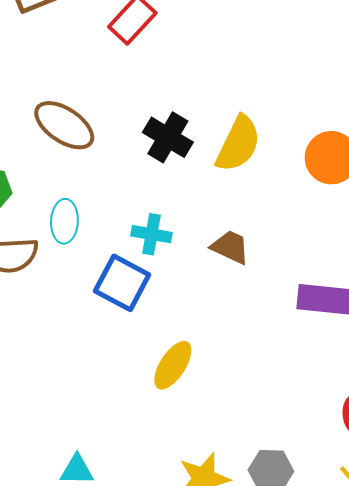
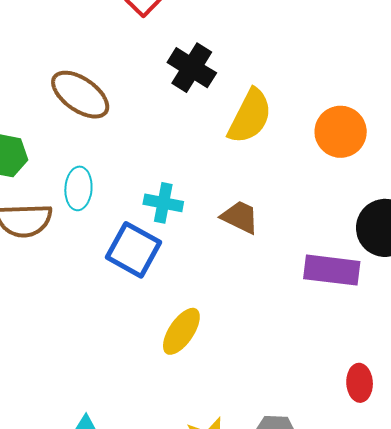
black cross: (168, 137) -> (192, 68), moved

